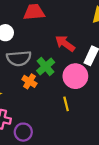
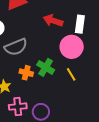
green cross: (46, 66) -> (46, 67), moved
orange cross: (29, 81) -> (26, 73), moved

